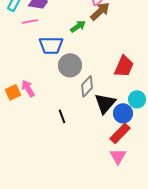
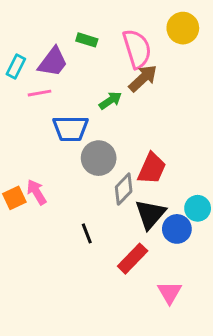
red trapezoid: (124, 66) -> (152, 168), moved
red rectangle: (120, 133) -> (133, 259), moved

